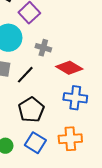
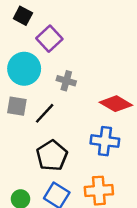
red diamond: (69, 68) -> (116, 104), moved

